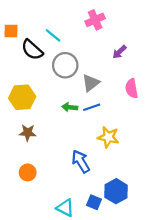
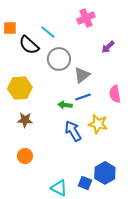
pink semicircle: (132, 88) -> (115, 94), moved
green arrow: (70, 107) -> (65, 105), moved
blue arrow: (81, 161) -> (73, 131), moved

